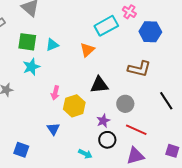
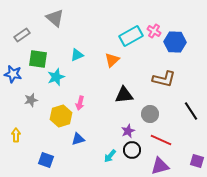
pink cross: (129, 12) -> (154, 31), moved
green square: (27, 42) -> (38, 59), moved
yellow hexagon: (74, 106) -> (61, 116), moved
blue triangle: (53, 129) -> (78, 139), turned 48
cyan arrow: (85, 154) -> (110, 156), moved, turned 104

